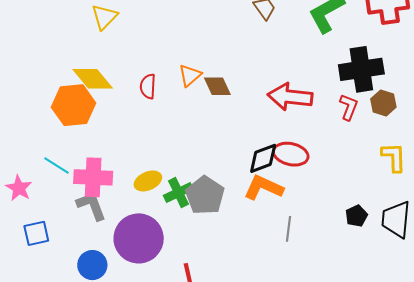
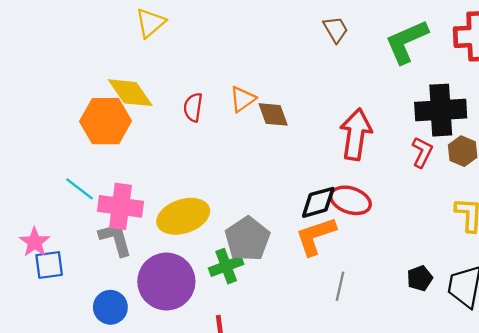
red arrow: (290, 97) -> (356, 134), turned 87
yellow ellipse: (148, 181) -> (183, 216), size x1.6
pink star: (19, 188) -> (35, 242), moved
orange L-shape: (263, 188) -> (316, 236), turned -48
green cross: (178, 192) -> (226, 266), moved

